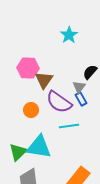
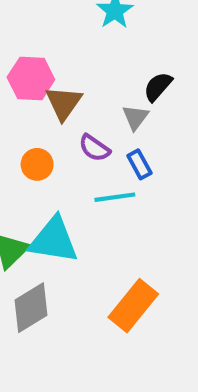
blue rectangle: (81, 99) -> (139, 164), moved
purple semicircle: (59, 102) -> (94, 148), size x0.6

